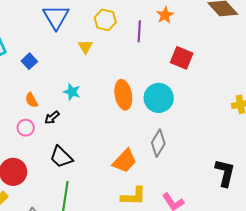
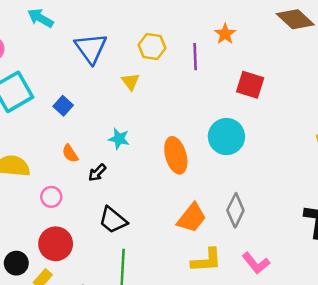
orange ellipse: (123, 95) -> (176, 155), moved
pink circle: (26, 128) -> (51, 197), moved
gray diamond: (158, 143) -> (235, 210), moved

